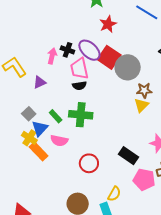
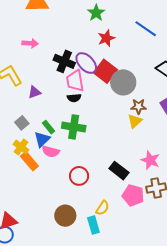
black cross: (67, 50) -> (64, 61), size x1.5
pink arrow: (52, 56) -> (30, 43), moved, turned 77
blue triangle: (40, 128) -> (42, 139), moved

